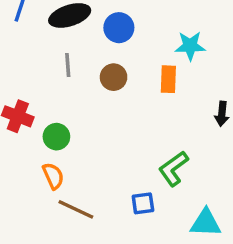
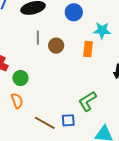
blue circle: (119, 28) -> (74, 12), moved
gray line: (68, 65) -> (38, 38), moved
brown line: (76, 209) -> (45, 123), moved

